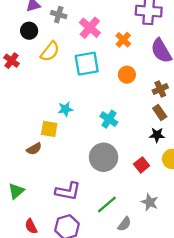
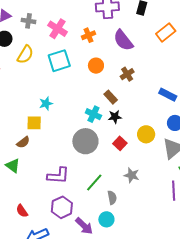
orange cross: (123, 40) -> (88, 35), turned 32
brown rectangle: (160, 113) -> (111, 97), moved
cyan cross: (109, 119) -> (93, 114), moved
black star: (157, 135) -> (115, 117), moved
green triangle: (16, 191) -> (13, 166), moved, turned -35
gray semicircle: (124, 224) -> (112, 198), turned -40
red semicircle: (31, 226) -> (22, 211), moved

